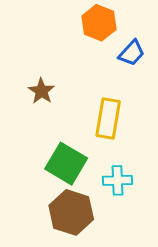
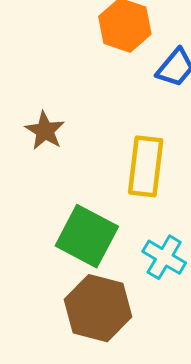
cyan cross: (118, 180) -> (164, 257), turned 36

